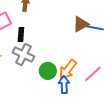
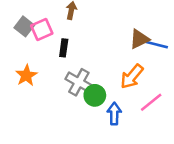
gray cross: (23, 54) -> (79, 82), moved
orange arrow: (68, 69) -> (132, 76), moved

